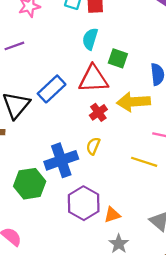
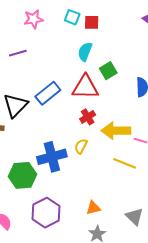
green square: (118, 58) -> (108, 71), turned 36
yellow arrow: (133, 102) -> (116, 131), moved
purple hexagon: (84, 203) -> (46, 213), moved

